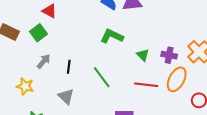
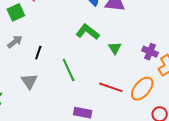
green triangle: (143, 55) -> (115, 48), moved
purple cross: (169, 55) -> (150, 52), moved

